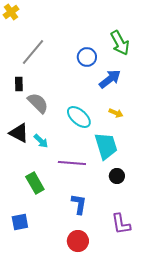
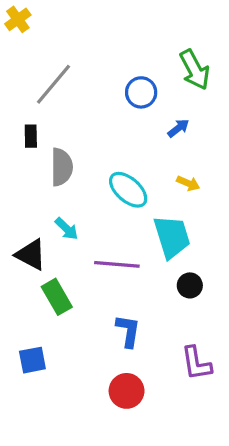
blue arrow: (110, 79) -> (178, 128), size x0.6
gray semicircle: (38, 103) -> (62, 167), turned 45
black triangle: (19, 133) -> (31, 255), moved

